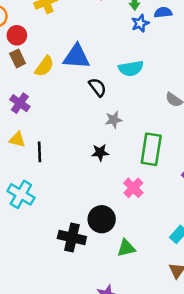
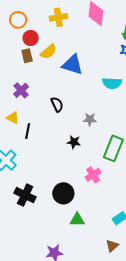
yellow semicircle: (44, 66) -> (48, 52), moved
black semicircle: (97, 87) -> (57, 104), moved
black cross: (72, 238) -> (25, 195), moved

